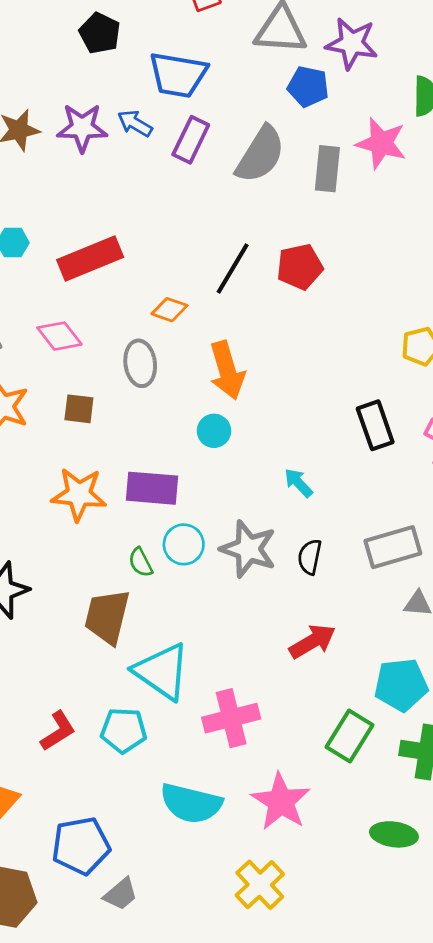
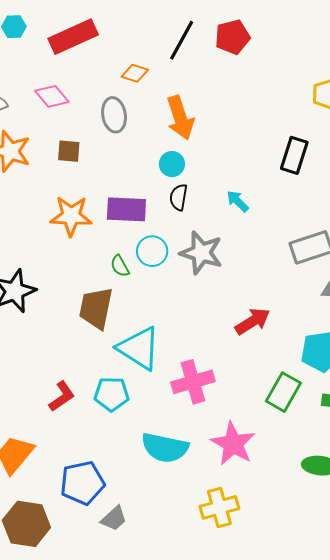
black rectangle: (375, 425) -> (294, 155), turned 39
black semicircle: (310, 557) -> (179, 197), moved
yellow cross: (260, 885) -> (219, 507), turned 30

